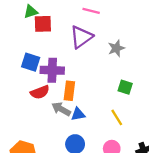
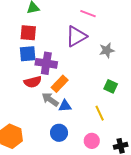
red square: (43, 24) -> (28, 33), moved
blue square: (31, 62) -> (28, 54), turned -30
orange rectangle: (69, 91) -> (60, 84), turned 30

